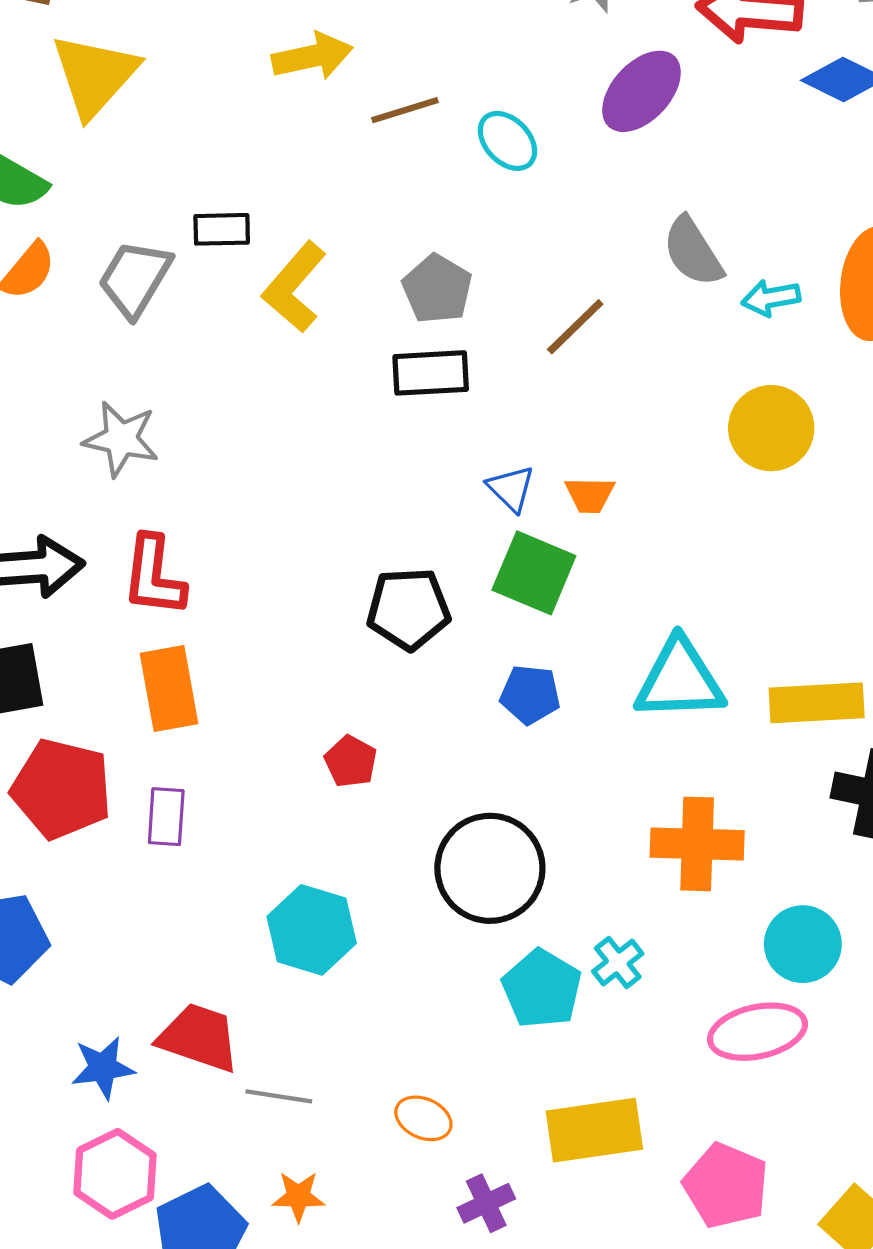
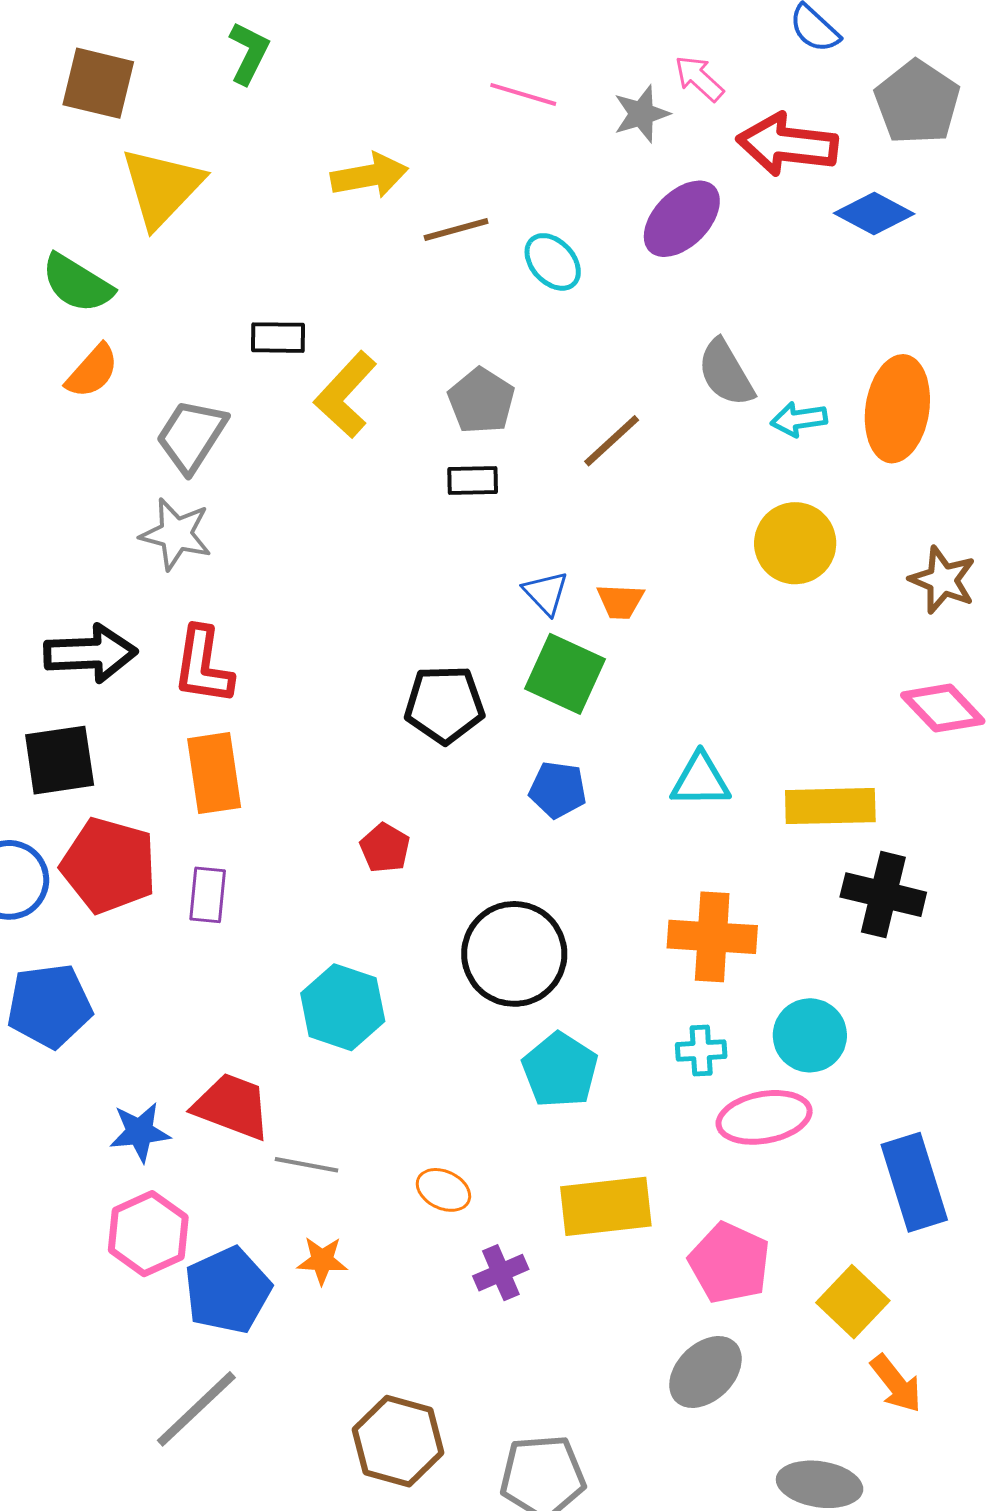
gray trapezoid: (135, 279) -> (191, 436), moved
black rectangle: (431, 373) -> (473, 481), size x0.7
cyan triangle: (679, 680) -> (700, 780), size x0.7
cyan cross: (618, 963) -> (701, 1050), moved, turned 33

